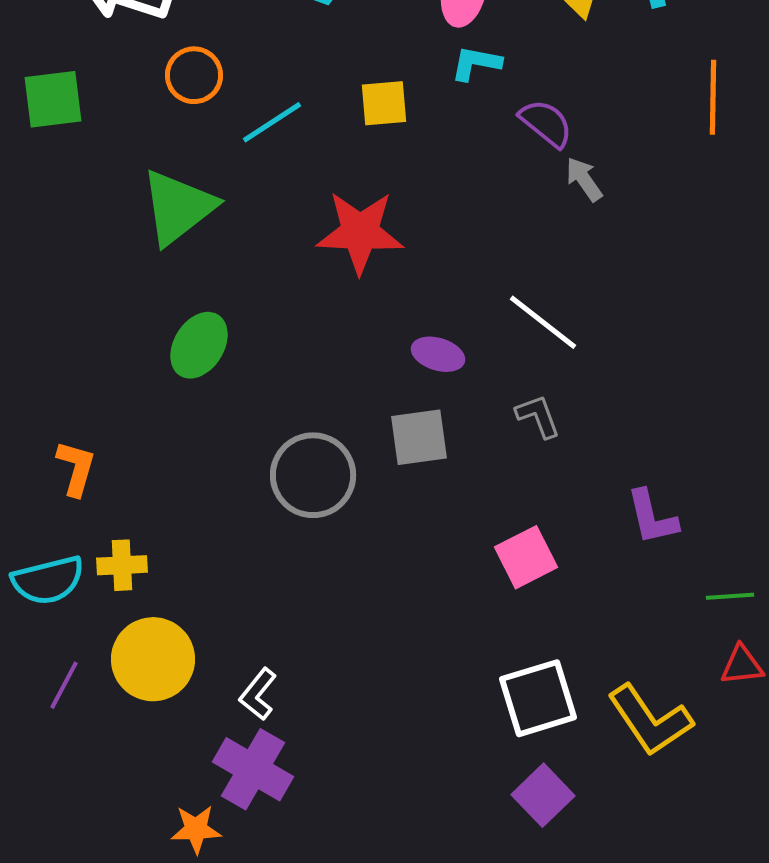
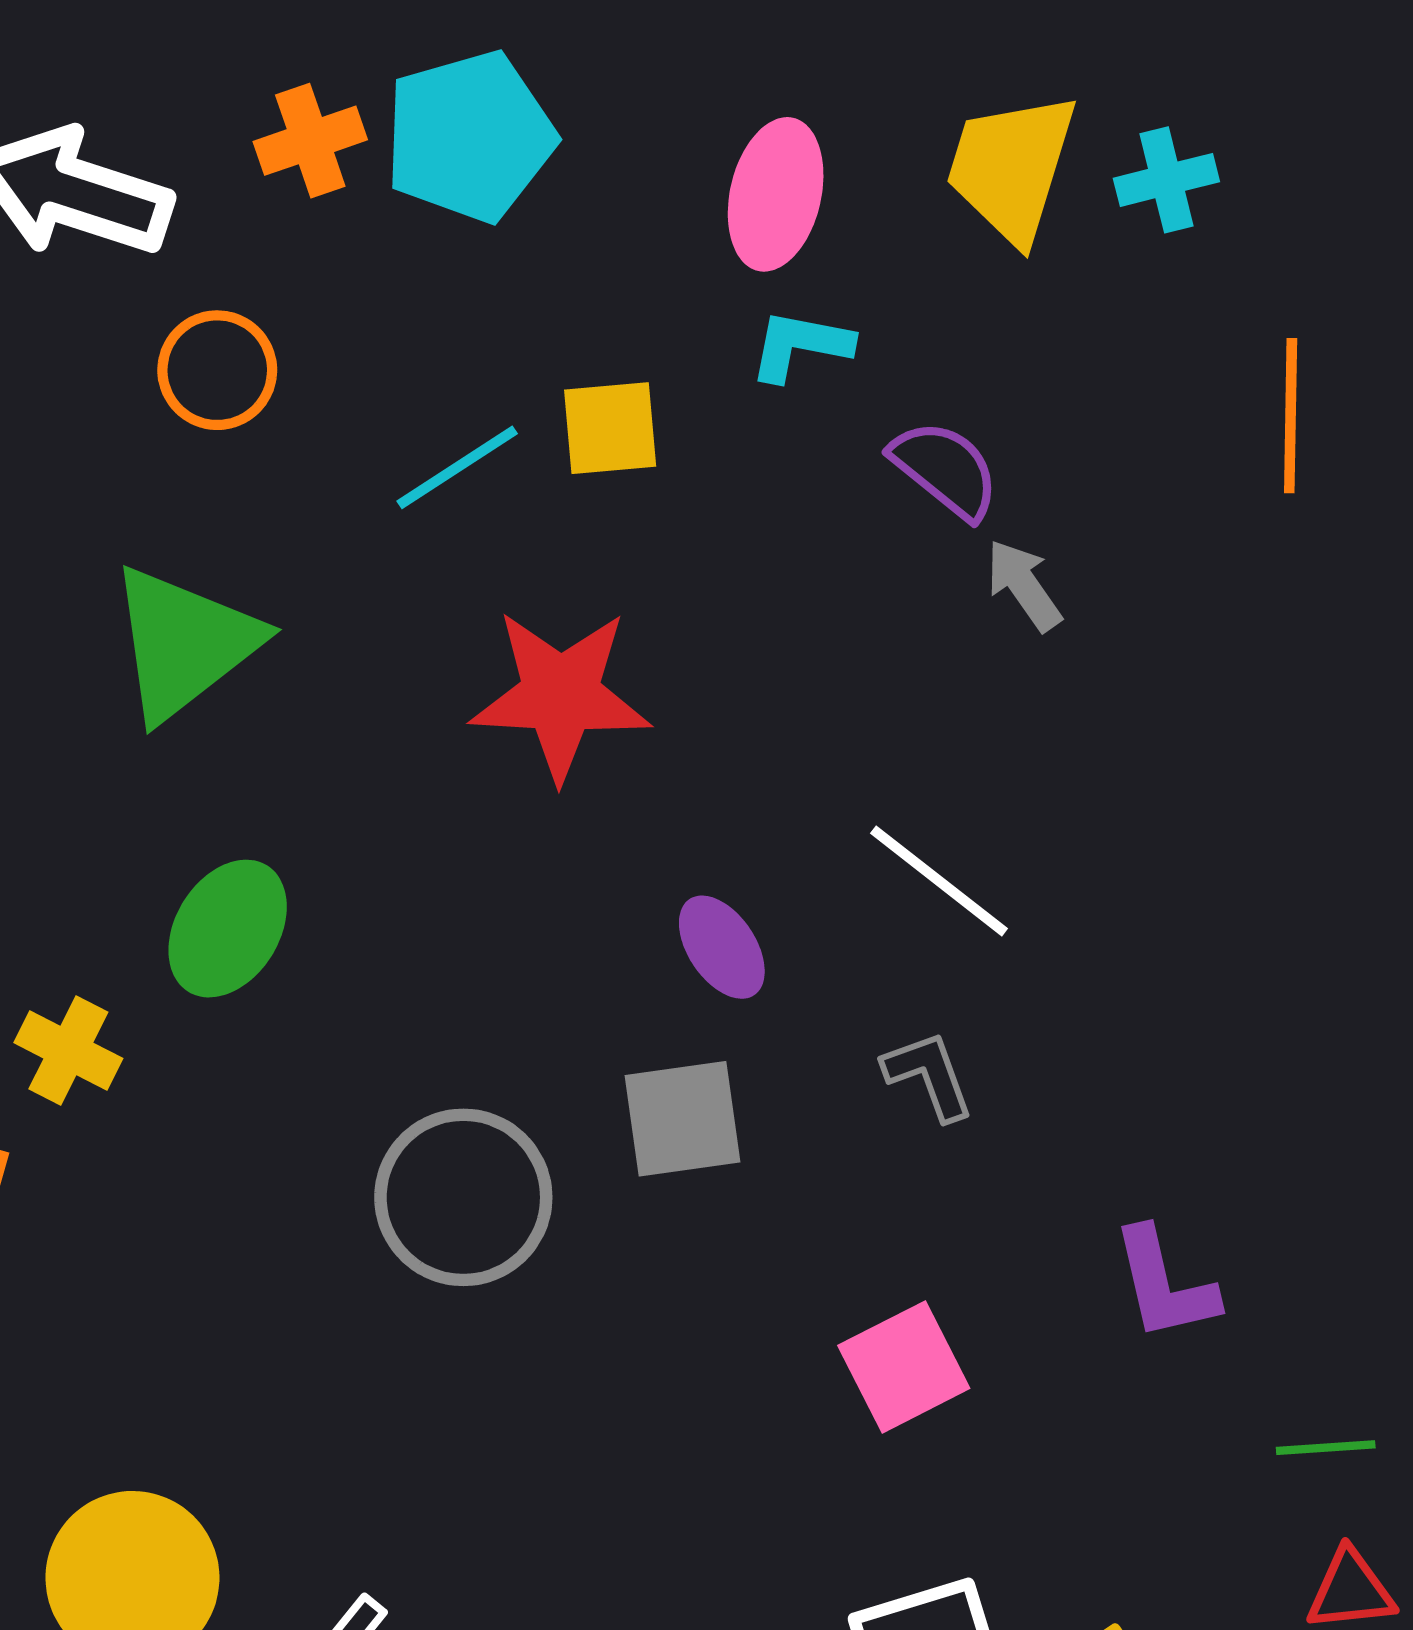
cyan line: (272, 122) -> (457, 467), moved
purple ellipse: (438, 354) -> (722, 947), turned 39
yellow cross: (122, 565) -> (68, 1051), moved, turned 30

